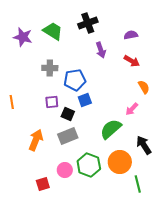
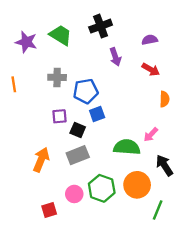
orange semicircle: (144, 87) -> (165, 99), turned 32
orange line: (12, 102) -> (14, 84), moved
pink arrow: (132, 109) -> (151, 135), moved
green semicircle: (111, 129) -> (127, 147), turned 45
green line: (138, 184) -> (158, 210), turned 36

